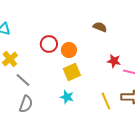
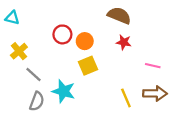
brown semicircle: (100, 27) -> (119, 15), size x1.5
red star: (114, 61) -> (124, 42), moved
cyan star: (67, 97) -> (64, 91), moved, size x1.5

